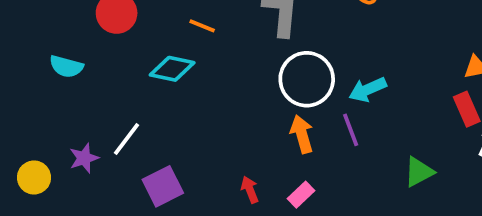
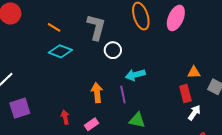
cyan diamond: (172, 69) -> (60, 51), moved
white circle: (307, 79) -> (113, 50), moved, size x0.6
green triangle: (419, 172) -> (137, 120), moved, turned 30

